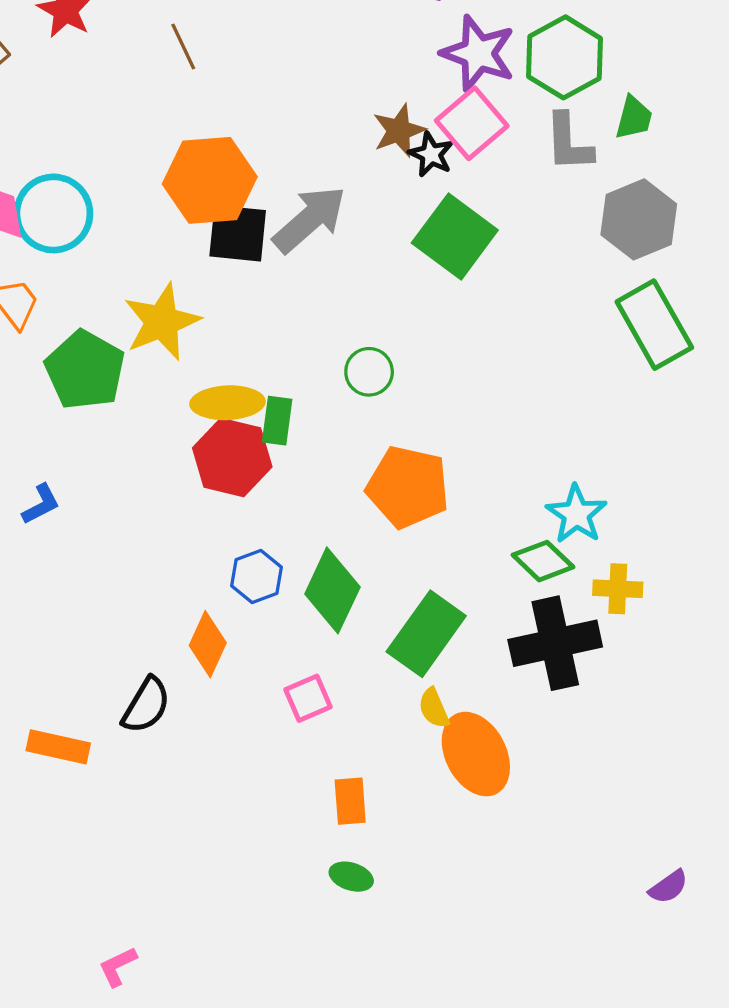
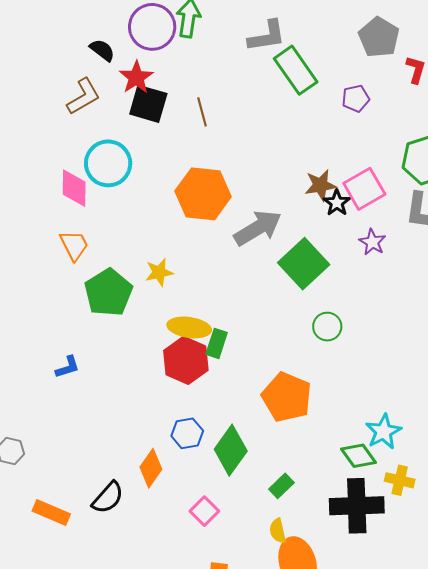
purple star: (478, 53) -> (372, 242), moved, size x0.6
cyan circle: (53, 213) -> (108, 163), moved
black square: (238, 233) -> (148, 104), moved
green square: (455, 236) -> (304, 264), moved
yellow star: (162, 322) -> (159, 272), size x0.6
green circle: (369, 372) -> (327, 327), moved
green rectangle: (426, 634) -> (281, 486), size x0.5
pink square: (308, 698) -> (204, 511), turned -32

